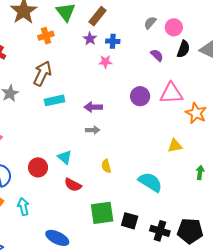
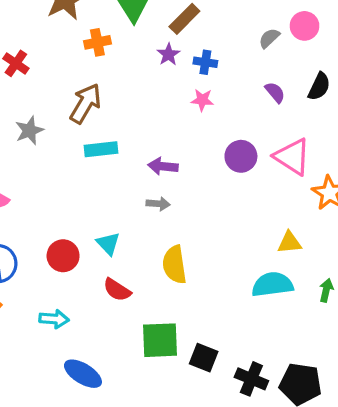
pink circle: (174, 27) -> (305, 26), moved
pink star: (105, 62) -> (202, 100), moved
pink triangle: (171, 93) -> (292, 157), turned 30
yellow semicircle: (106, 166) -> (174, 265), size x1.6
cyan semicircle: (150, 182) -> (272, 285), moved, turned -45
cyan arrow: (23, 207) -> (54, 319), moved, turned 102

